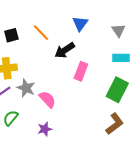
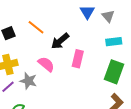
blue triangle: (80, 24) -> (87, 12), moved
pink semicircle: (47, 99) -> (46, 64), moved

